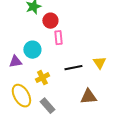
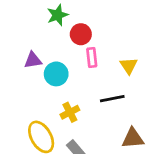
purple triangle: (15, 62) -> (33, 60), moved
yellow triangle: (99, 63) -> (129, 66), moved

